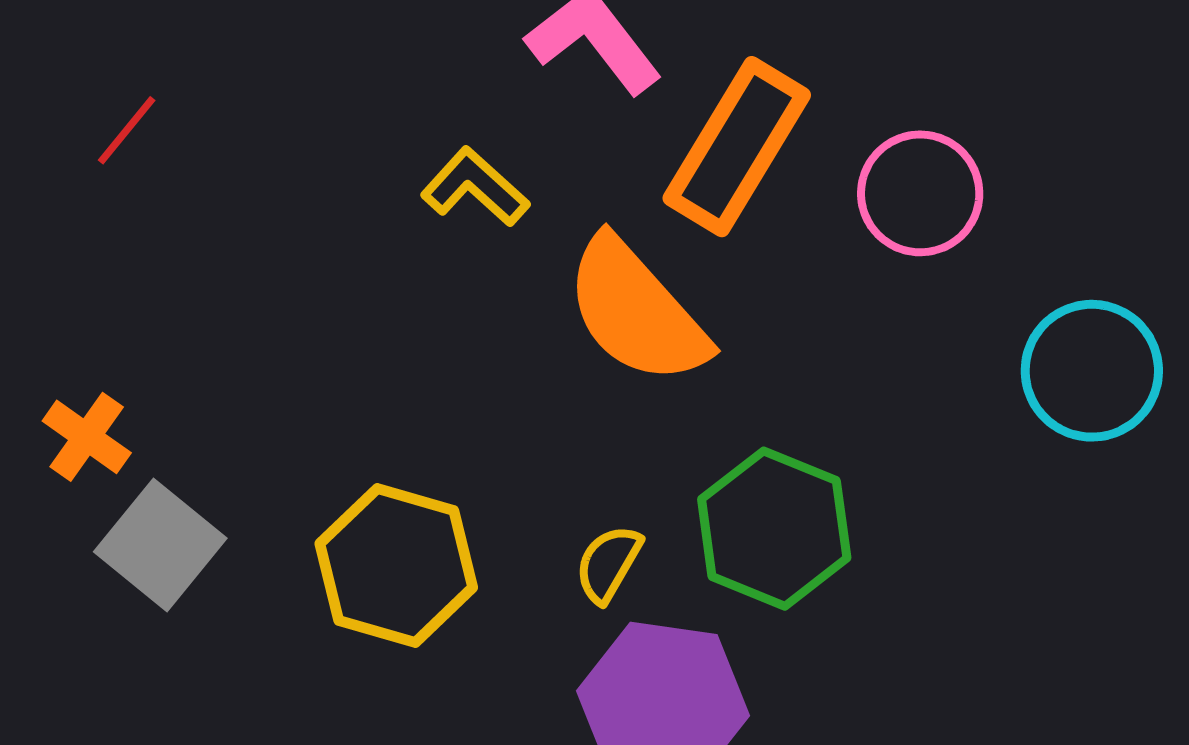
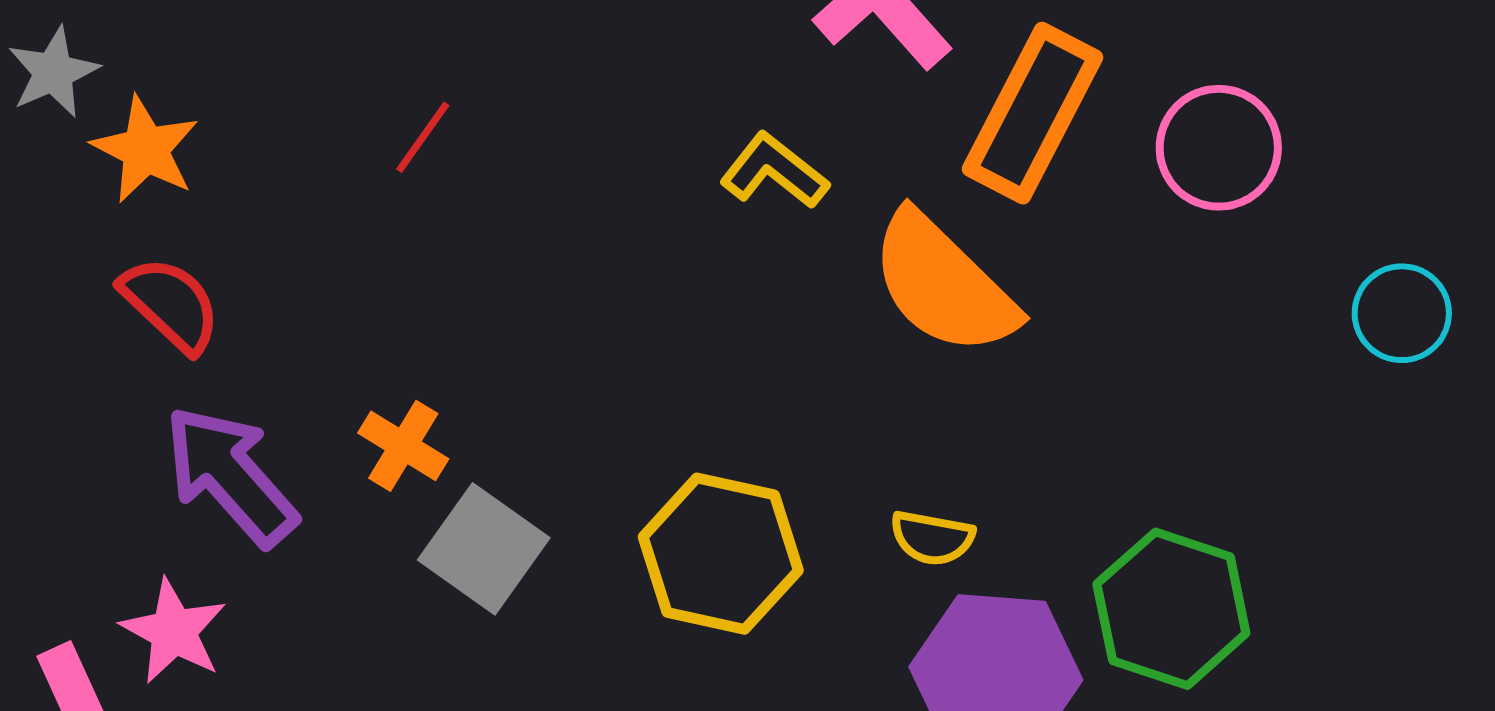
cyan circle: (1092, 371) -> (1402, 313), size x0.7
green hexagon: (774, 529) -> (1171, 609), moved
yellow semicircle: (608, 564) -> (932, 538), turned -106

